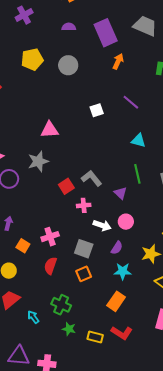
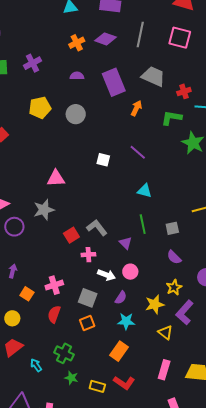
orange arrow: (118, 61) -> (136, 108), moved
white square: (97, 110) -> (103, 160), turned 32

